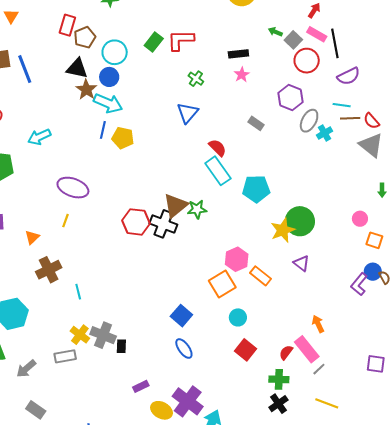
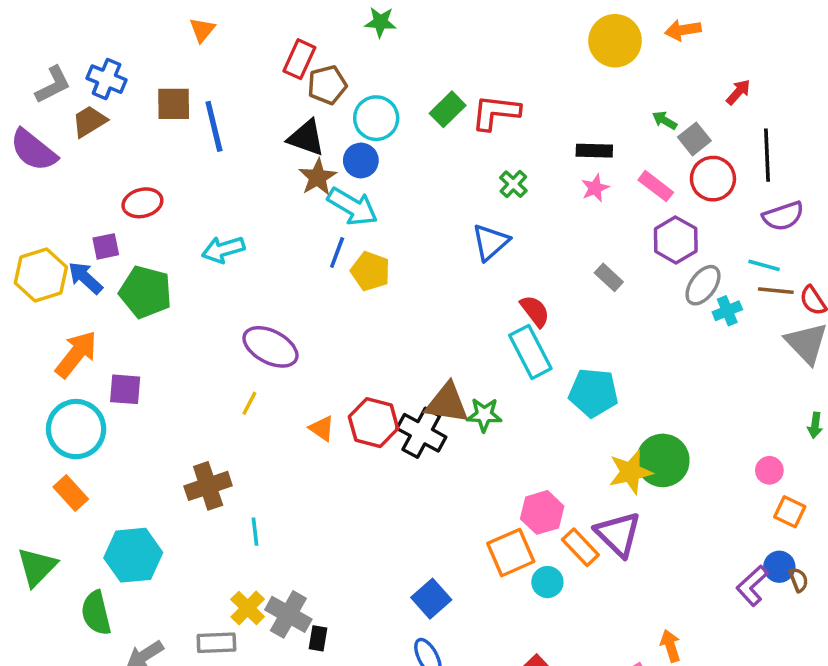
pink rectangle: (317, 34) -> (656, 186), moved
brown triangle: (175, 206) -> (447, 403), turned 40
orange triangle: (32, 237) -> (322, 428), moved, turned -49
purple triangle: (301, 263) -> (618, 534), moved, size x1.6
cyan circle: (238, 317) -> (547, 582), moved

